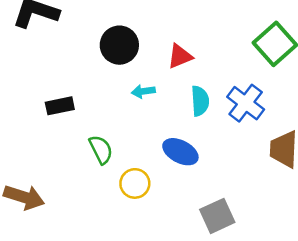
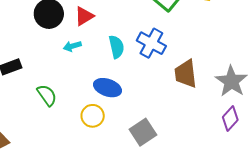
red triangle: (180, 56) -> (84, 16), moved
yellow circle: (135, 183) -> (93, 116), moved

